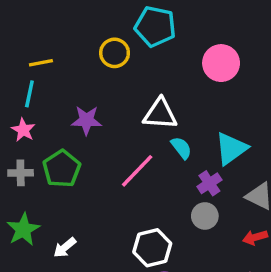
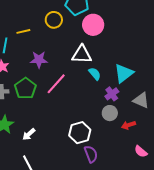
yellow line: (41, 63) -> (23, 31), moved
pink circle: (221, 63) -> (93, 25), moved
pink line: (137, 171) -> (56, 84), moved
red arrow: (255, 237) -> (128, 125), moved

